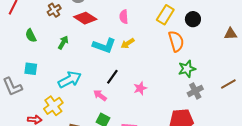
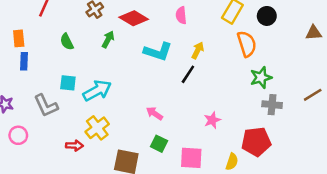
green arrow: (63, 43) -> (108, 39), moved
yellow arrow: (128, 43) -> (198, 50), moved, turned 152
black line: (112, 77) -> (188, 74), moved
cyan arrow: (70, 80) -> (97, 91), moved
pink star: (140, 88) -> (212, 120), moved
gray cross: (195, 91) -> (272, 105), turned 35

